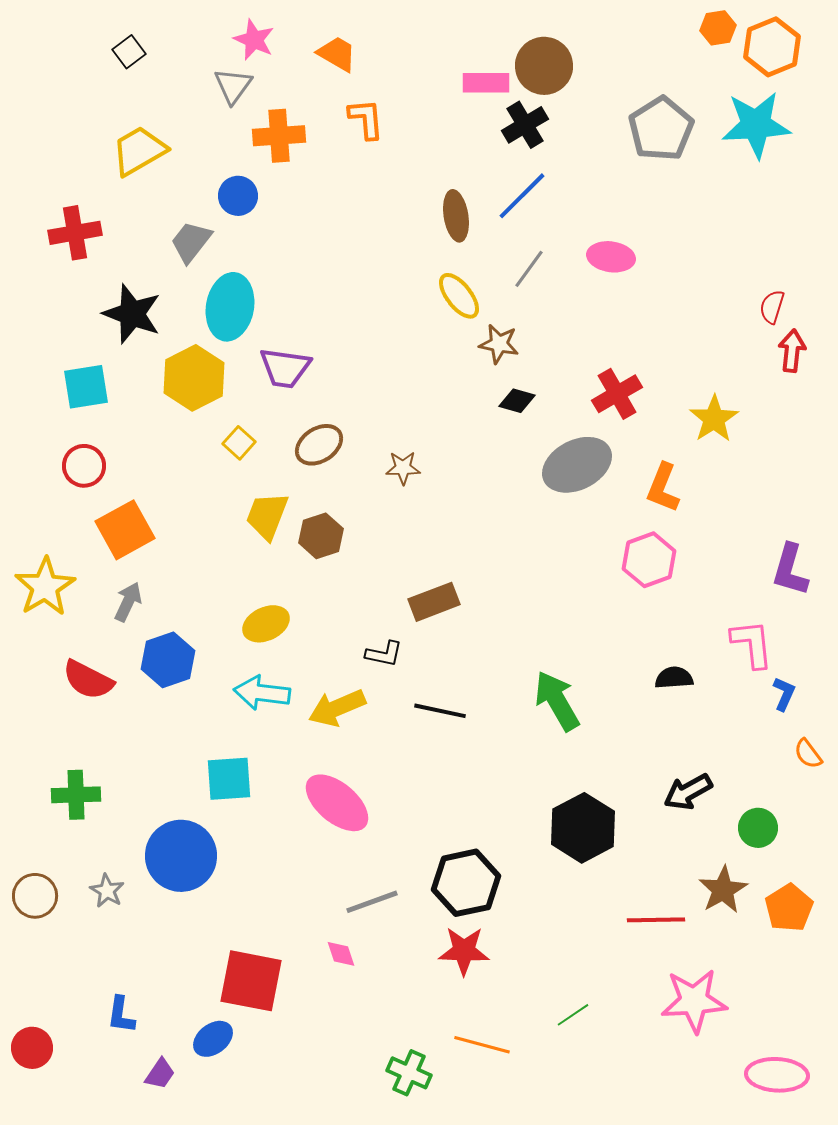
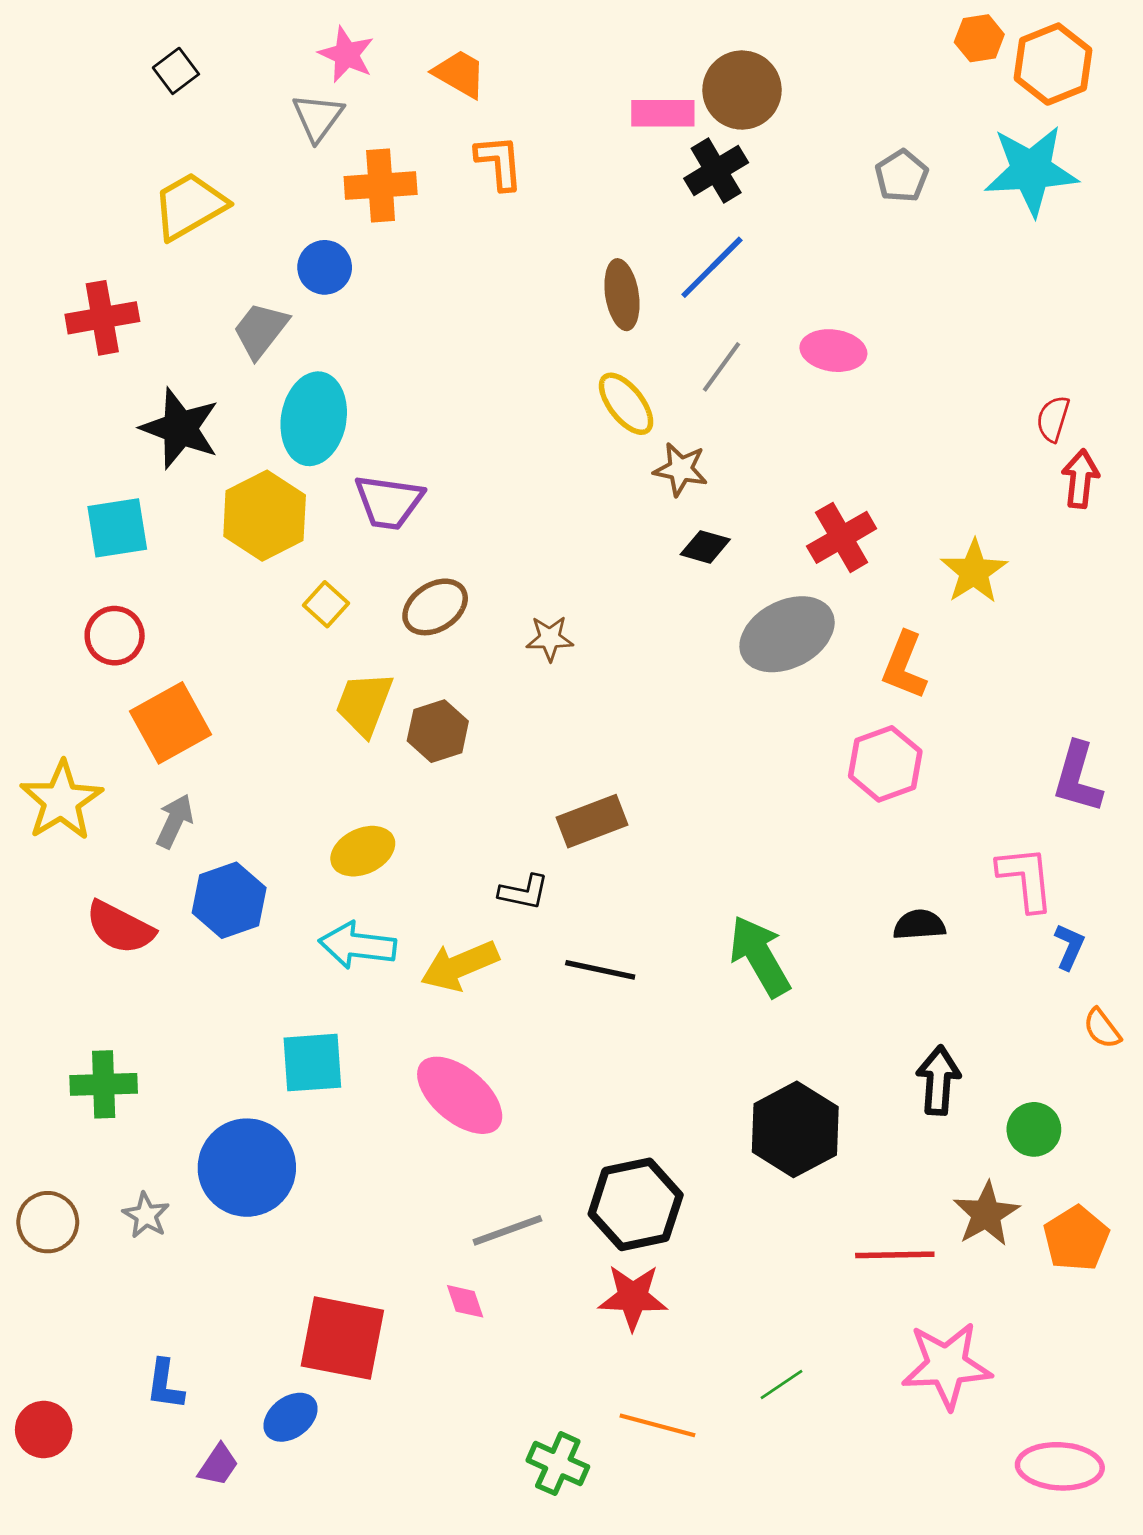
gray pentagon: (661, 129) -> (902, 176), size x0.6
black arrow: (688, 792) -> (938, 1080), turned 123

